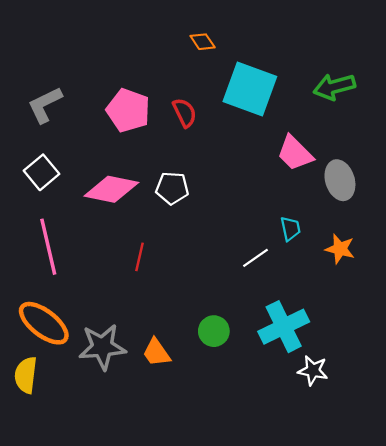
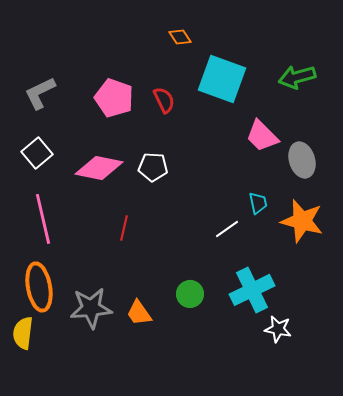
orange star: (340, 249) -> (302, 221), size x1.6
orange ellipse: (44, 323) -> (39, 287), turned 42

